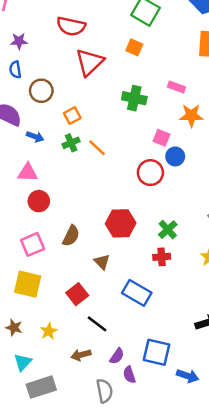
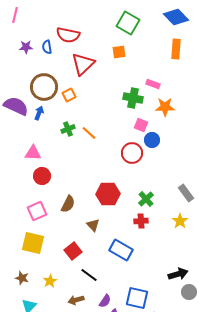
orange square: (134, 47) -> (119, 52), turned -32
blue semicircle: (15, 70) -> (47, 47), moved
brown circle: (41, 91) -> (44, 87), size x1.4
green cross: (134, 98) -> (133, 98), moved
orange square: (72, 116) -> (69, 95), moved
blue arrow: (35, 137) -> (39, 113), moved, turned -88

